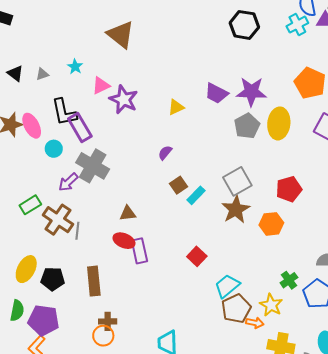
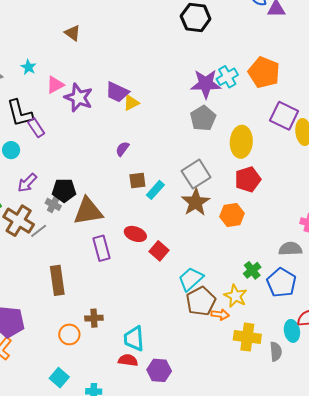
cyan cross: (297, 25) -> (227, 77), moved
brown triangle: (121, 35) -> (72, 33), size x0.6
purple trapezoid: (216, 93) -> (117, 92), moved
yellow ellipse: (279, 123) -> (241, 142), moved
purple rectangle: (80, 128) -> (36, 128), size x0.7
gray cross: (93, 166) -> (53, 204), moved, size x0.5
brown square: (179, 185) -> (137, 181), turned 30
brown triangle: (128, 213) -> (88, 211), size x1.8
gray line: (77, 231) -> (39, 231), turned 48
red ellipse: (124, 241) -> (135, 234), moved
black pentagon: (53, 279) -> (64, 190), moved
brown cross: (108, 321) -> (94, 318), moved

